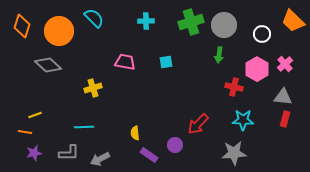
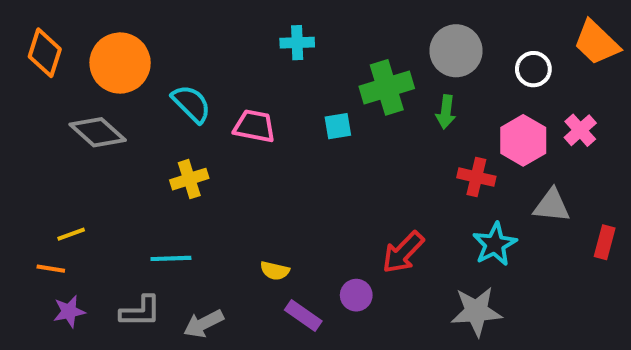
cyan semicircle: (94, 18) -> (191, 104), moved
green cross: (191, 22) -> (387, 87), moved
gray triangle: (283, 97) -> (552, 206), moved
red rectangle: (285, 119) -> (605, 242), moved
cyan star: (243, 120) -> (495, 244), turned -30
yellow semicircle: (135, 133) -> (275, 271), turned -72

